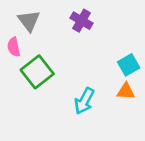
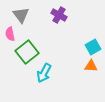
cyan arrow: (84, 101) -> (44, 73), moved

